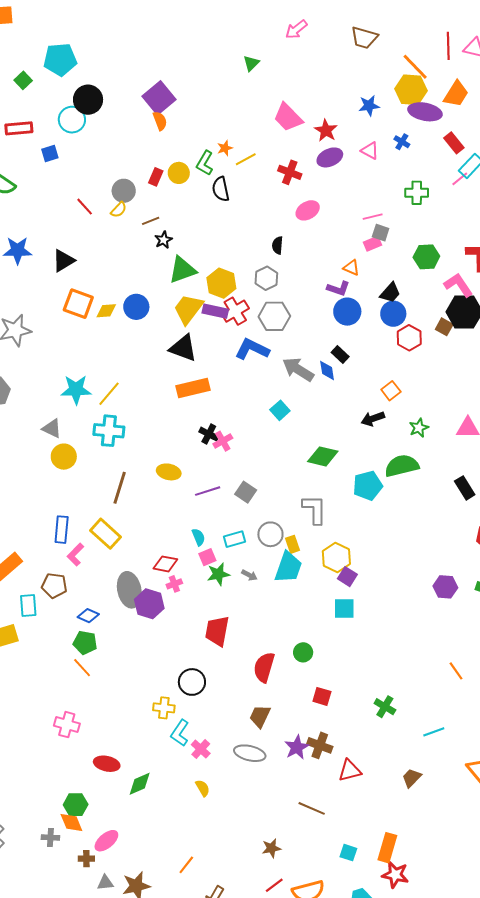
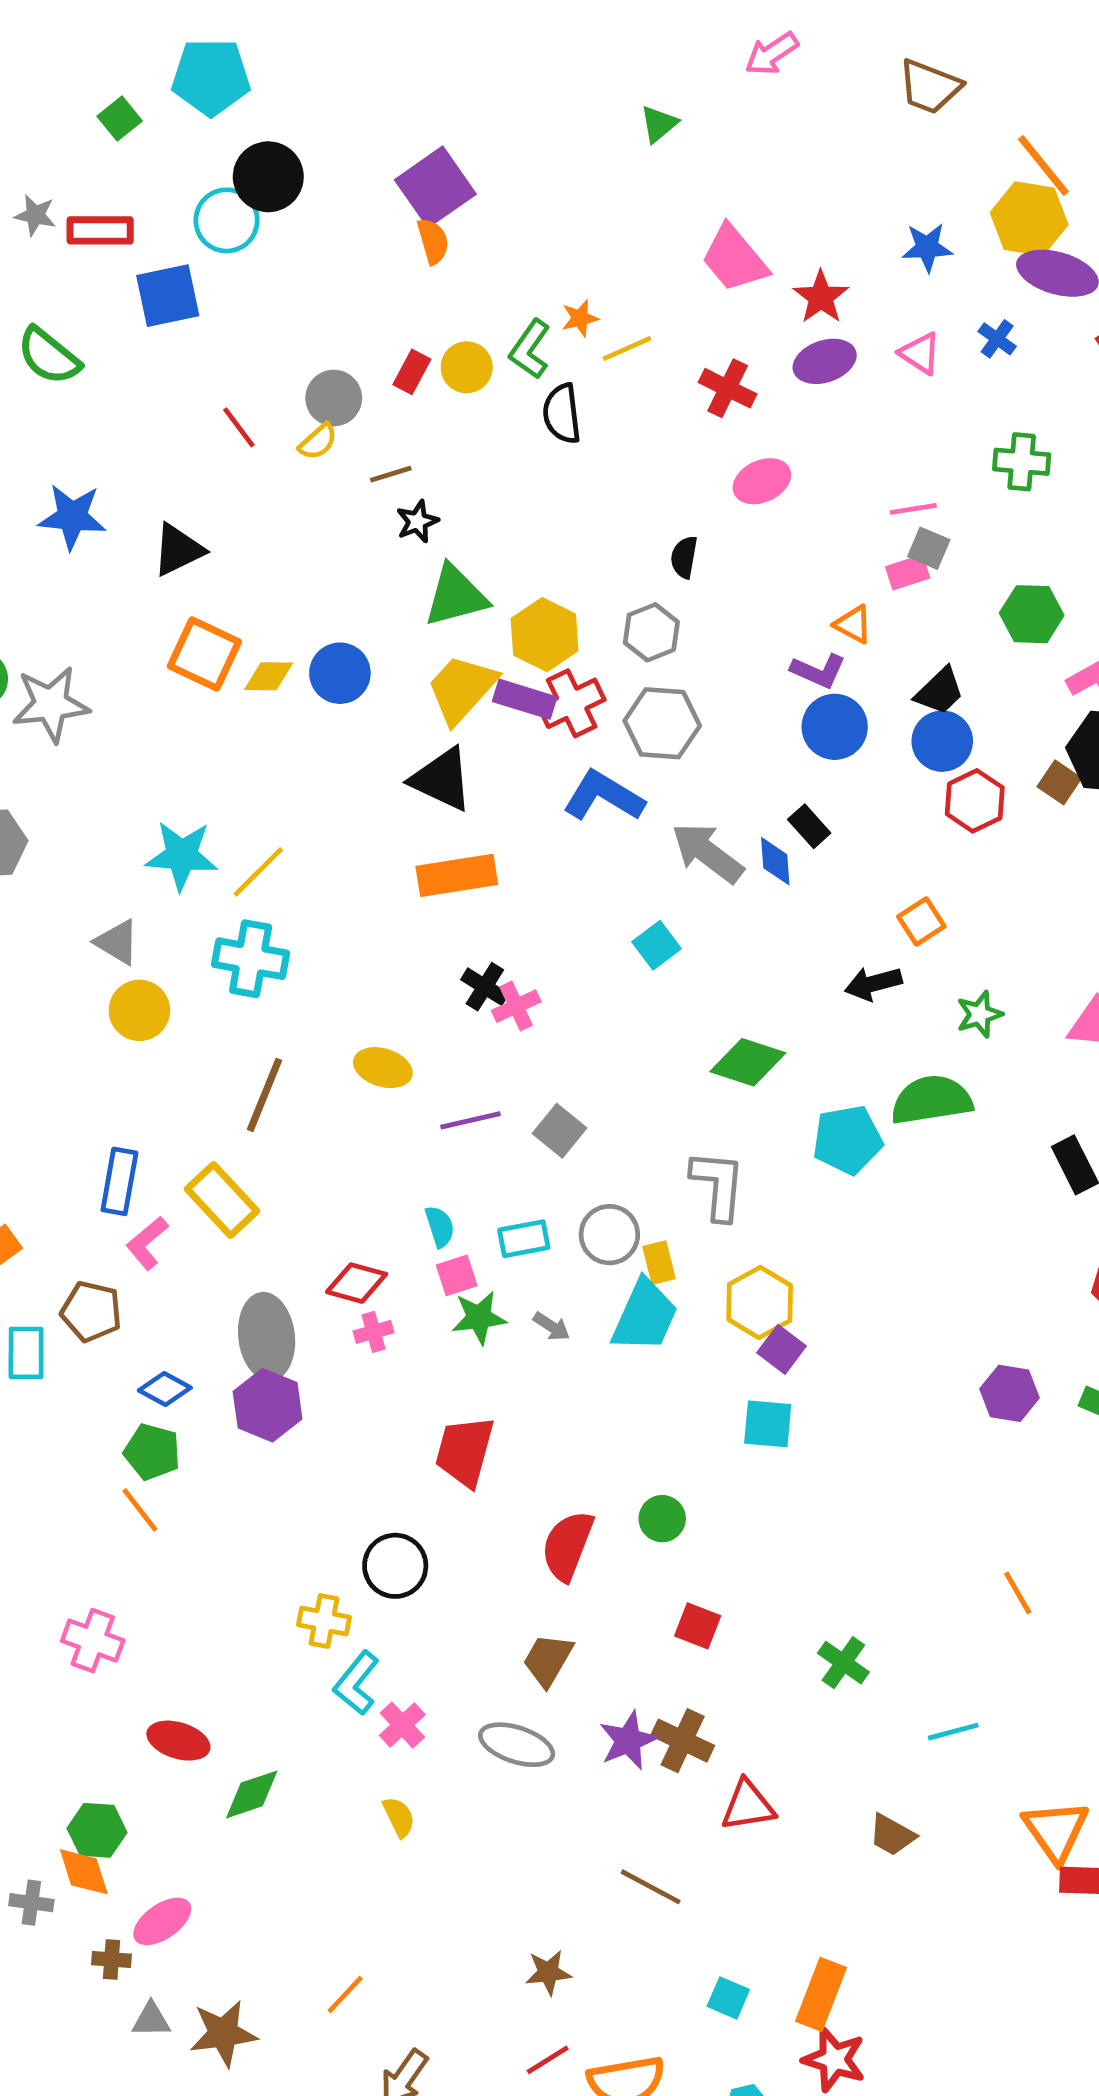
blue square: (50, 153) -> (168, 296), size x1.6
purple hexagon: (149, 604) -> (268, 1405), moved
brown trapezoid: (412, 778) -> (892, 1835), turned -110

